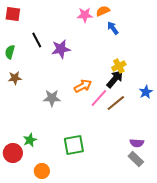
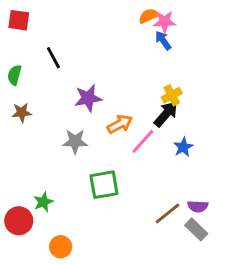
pink star: (85, 15) -> (165, 22), moved
purple star: (61, 49) -> (88, 98), moved
blue star: (146, 92) -> (183, 147), moved
brown line: (116, 103) -> (167, 214), moved
green square: (74, 145) -> (104, 185), moved

